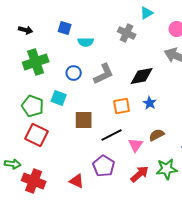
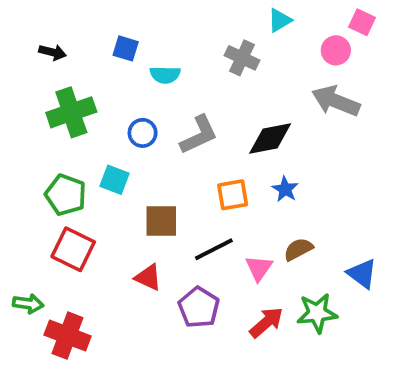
red triangle: (77, 181) -> (148, 277), moved

